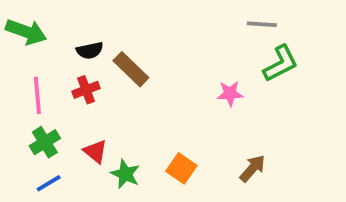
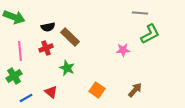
green cross: (45, 142) -> (14, 76), moved
red triangle: (95, 152) -> (51, 92), moved
green star: (125, 174) -> (67, 68), moved

